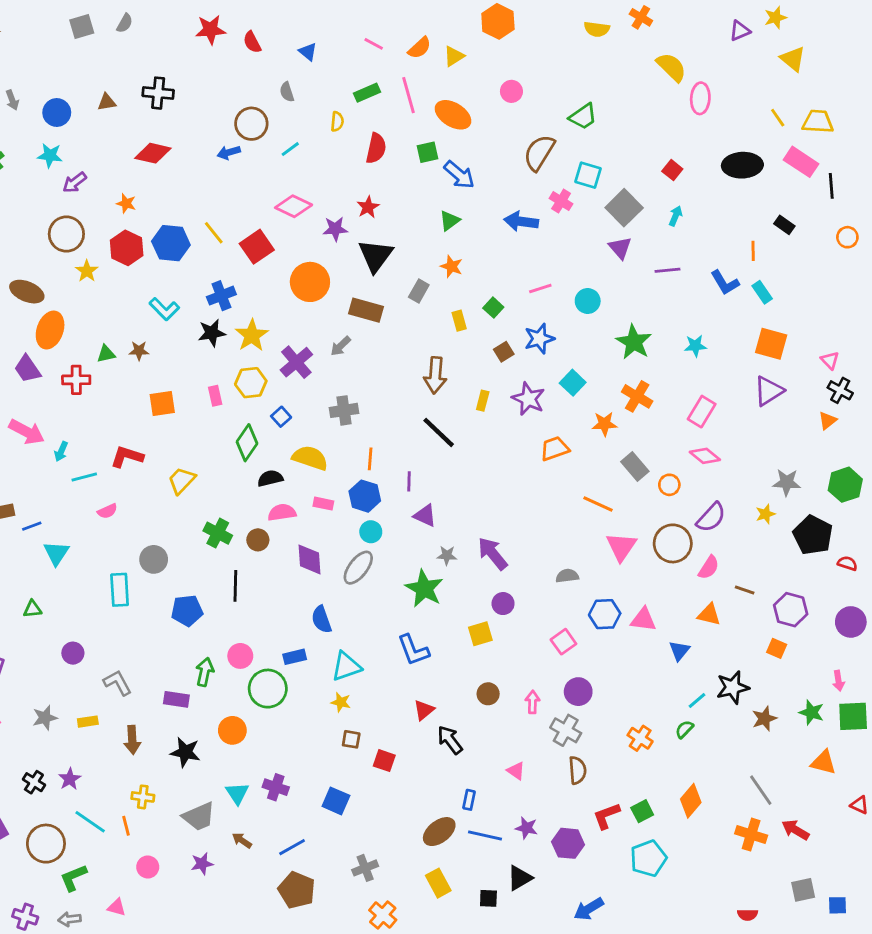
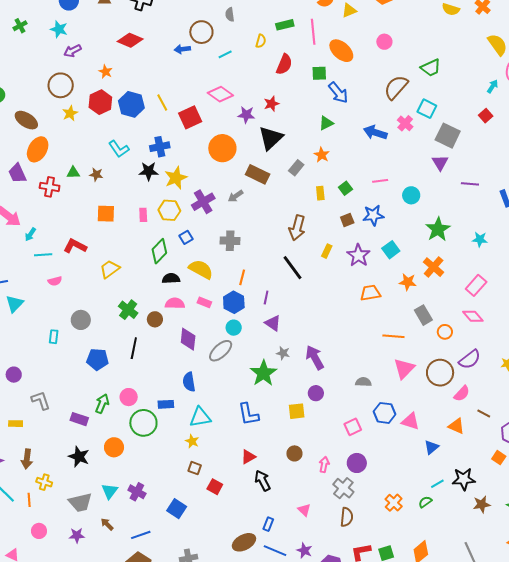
gray square: (624, 208) -> (448, 136), turned -30
cyan arrow: (676, 216) -> (492, 86), moved
orange line: (598, 504) -> (393, 336), turned -30
cyan rectangle: (120, 590) -> (54, 337), size x0.6
brown arrow: (132, 740) -> (27, 459), moved

